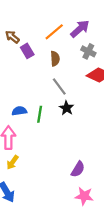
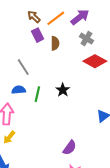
brown arrow: (12, 37) -> (34, 17), moved
purple rectangle: (27, 51) -> (38, 35), moved
gray line: (59, 87) -> (23, 67), moved

